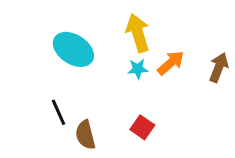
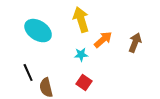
cyan star: (138, 69) -> (81, 55), moved

